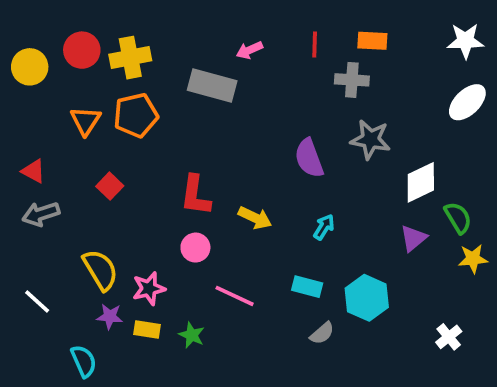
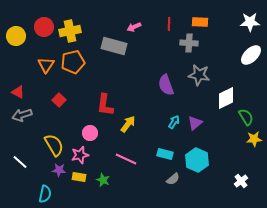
yellow arrow: (255, 218) -> (128, 124), moved, turned -78
purple triangle: (413, 238) -> (195, 123), moved
pink circle: (195, 248) -> (90, 133), moved
cyan semicircle: (84, 361) -> (45, 194), turned 36

